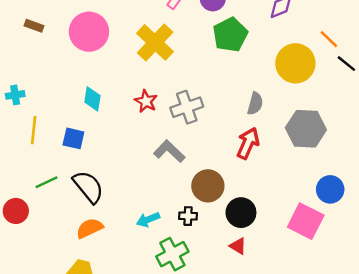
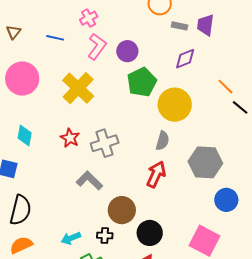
yellow circle: (295, 63) -> (175, 105), moved
black semicircle: (88, 187) -> (20, 210), turned 52
blue circle: (330, 189) -> (226, 200), moved

